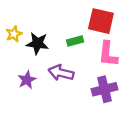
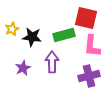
green rectangle: (75, 41) -> (64, 35), size x1.5
purple arrow: (61, 73) -> (52, 62), turned 75

